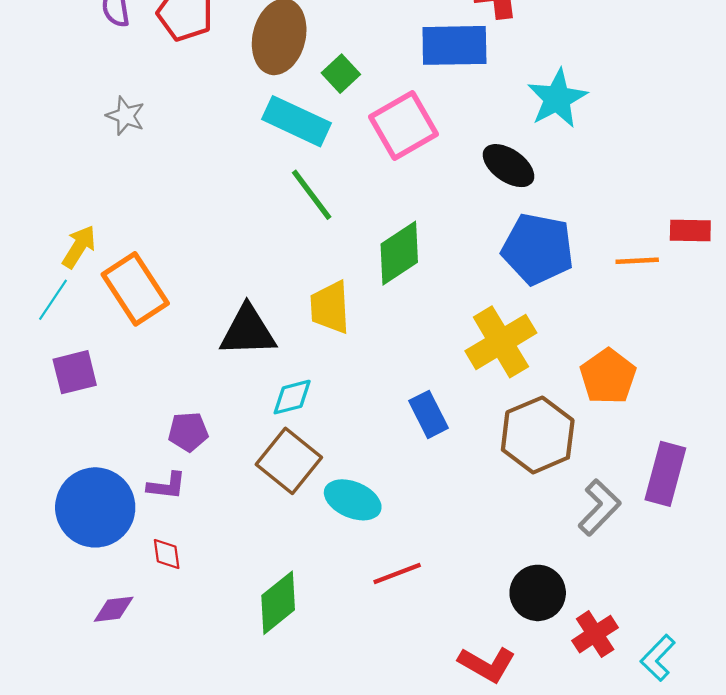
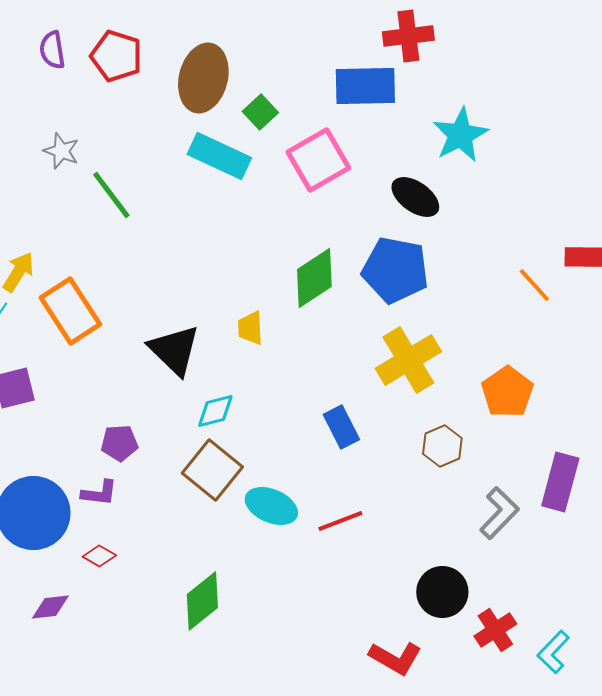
green line: (312, 195) -> (111, 195), moved
blue pentagon: (538, 249) -> (395, 270), moved
orange line: (637, 261) -> (534, 285), turned 51
yellow trapezoid: (330, 307) -> (250, 328), size x0.7
black triangle: (248, 331) -> (174, 350), turned 46
brown hexagon: (538, 435) -> (442, 446), size x0.6
red diamond: (167, 554) -> (99, 556), turned -52
red line: (397, 573) -> (340, 521), moved

